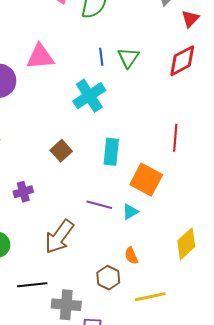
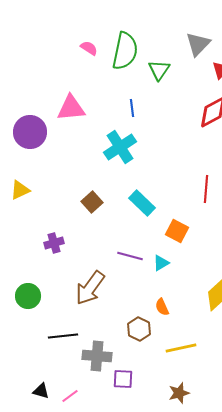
green triangle: (128, 58) -> (159, 70), moved
cyan rectangle: (111, 152) -> (142, 203), turned -52
orange square: (146, 180) -> (177, 231), size x0.7

